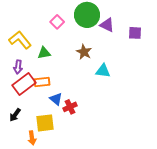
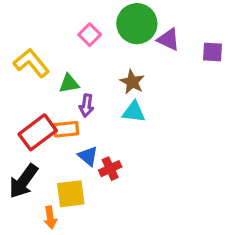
purple arrow: (18, 67) -> (86, 106), moved
cyan triangle: (103, 71) -> (134, 112), moved
black arrow: (15, 115) -> (23, 181), size x1.6

